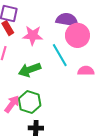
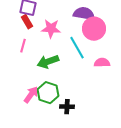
black cross: (36, 128) -> (67, 107), moved

